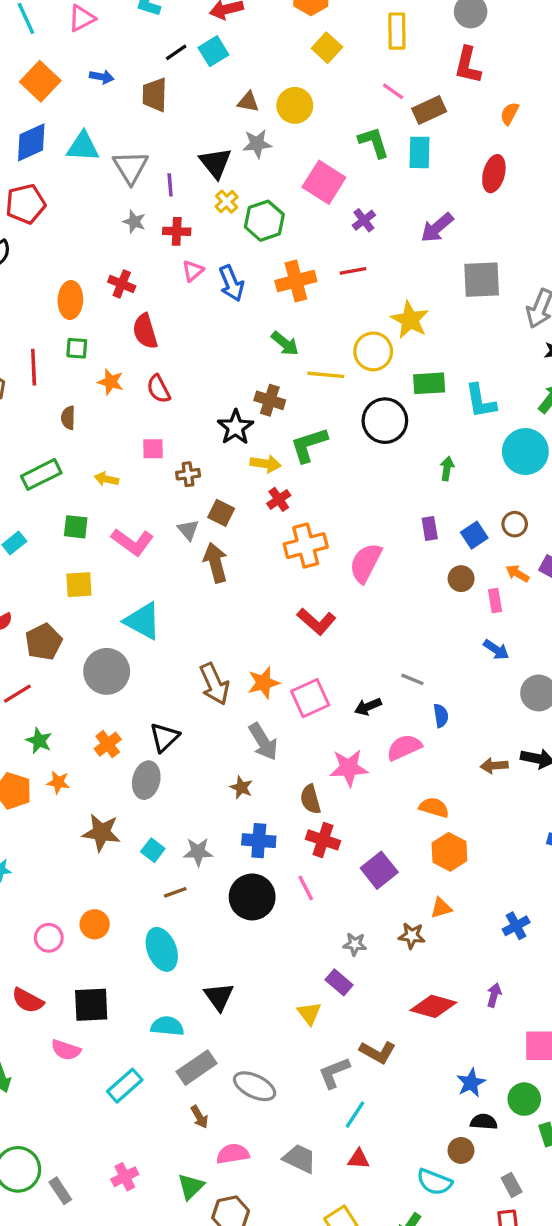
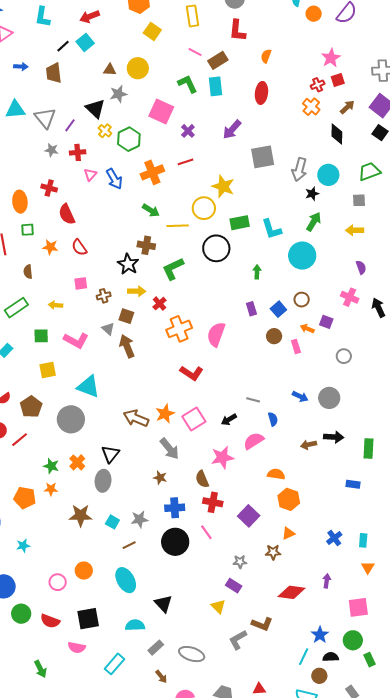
purple line: (170, 185) -> (70, 125), turned 48
yellow arrow: (266, 464) -> (137, 291), moved
blue arrow: (496, 650) -> (300, 397), moved
brown arrow: (214, 684) -> (136, 418), turned 145
green star: (39, 741) -> (51, 466), moved
gray rectangle: (197, 1068) -> (156, 648), size x0.7
cyan line: (355, 1115) -> (304, 657), moved

